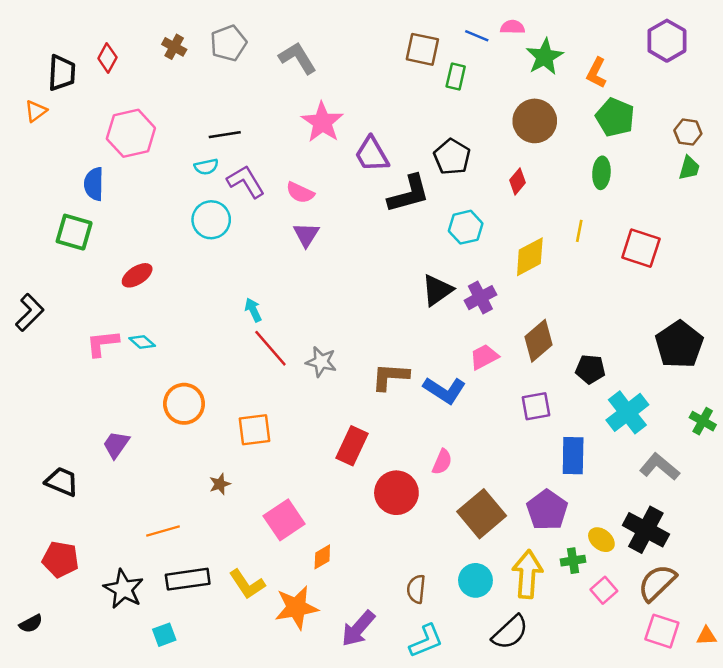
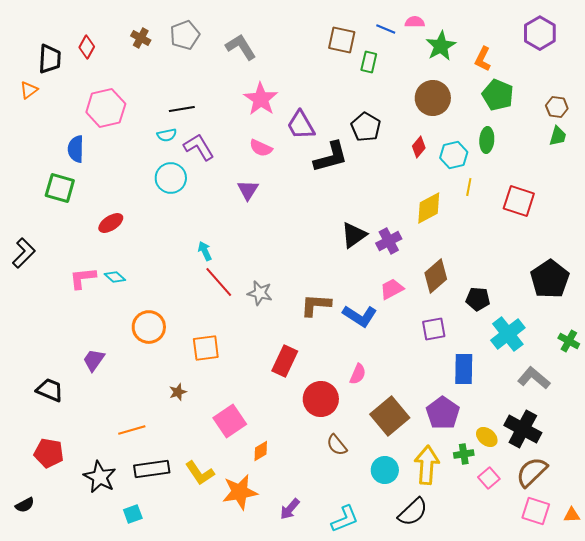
pink semicircle: (300, 193) -> (261, 148), moved
cyan hexagon: (466, 227) -> (454, 155), moved
brown semicircle: (416, 589) -> (337, 445), moved, turned -45
purple arrow: (358, 629) -> (290, 509), size x0.7

